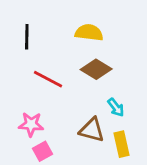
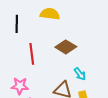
yellow semicircle: (89, 32) -> (50, 14), moved
red line: (48, 79) -> (32, 54), turned 55

